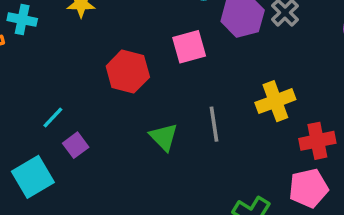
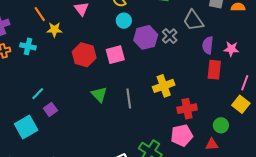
cyan cross: (22, 19) -> (28, 46), moved
red hexagon: (128, 72) -> (84, 55), moved
green triangle: (164, 137) -> (99, 94), moved

